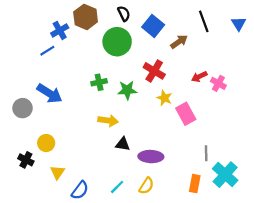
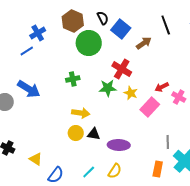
black semicircle: (124, 14) -> (103, 18), moved
brown hexagon: (86, 17) -> (73, 21), moved
red arrow: (199, 77) -> (162, 87), moved
pink cross: (218, 83) -> (179, 97), moved
green star: (127, 90) -> (108, 88), moved
pink rectangle: (186, 114) -> (150, 107), turned 72
yellow circle: (46, 143) -> (76, 133), moved
yellow triangle: (57, 172) -> (36, 159), turned -32

